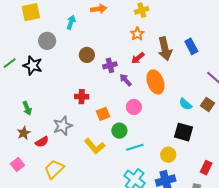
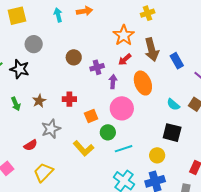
yellow cross: (142, 10) -> (148, 13), moved
cyan arrow: (71, 22) -> (58, 15), moved, turned -32
orange star: (137, 34) -> (124, 35), size x1.5
blue rectangle: (191, 46) -> (177, 61), moved
purple arrow: (126, 80) -> (113, 82), turned 48
pink circle: (134, 107) -> (122, 108), size x1.5
green arrow: (27, 108) -> (16, 104), moved
brown star: (24, 133) -> (39, 101), moved

